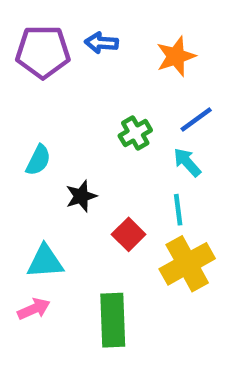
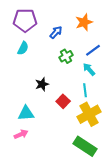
blue arrow: (101, 43) -> (56, 32), moved, turned 128
cyan semicircle: (38, 160) -> (23, 48), moved
green rectangle: (113, 320) -> (85, 146), moved, turned -55

